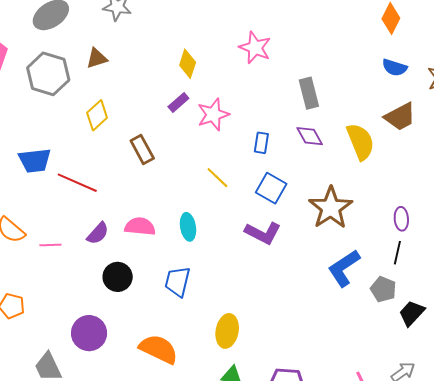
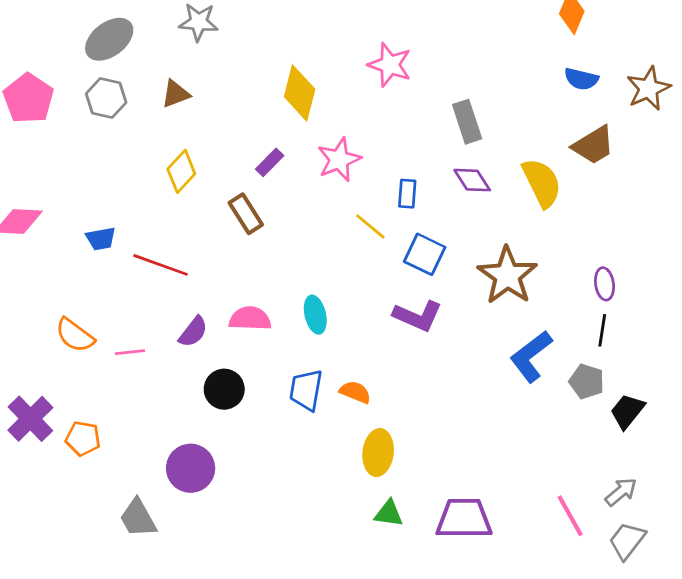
yellow diamond: (188, 64) -> (300, 93), size x1.4
gray hexagon: (48, 74) -> (106, 98), moved, size x0.7
purple rectangle: (178, 103) -> (270, 162), moved
blue trapezoid: (35, 161) -> (101, 239), size x0.7
yellow line: (217, 178) -> (370, 226), moved
orange semicircle: (159, 349) -> (355, 392), moved, size x0.6

